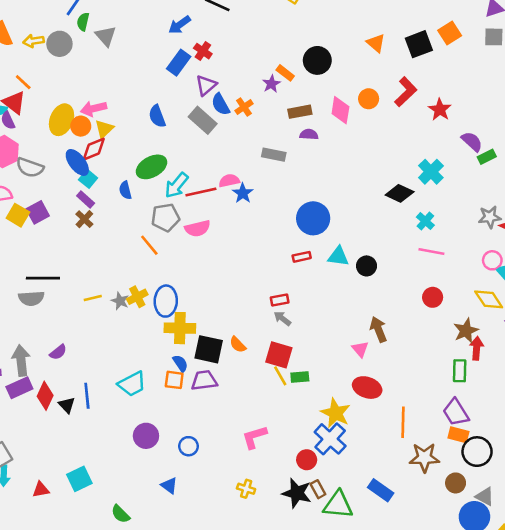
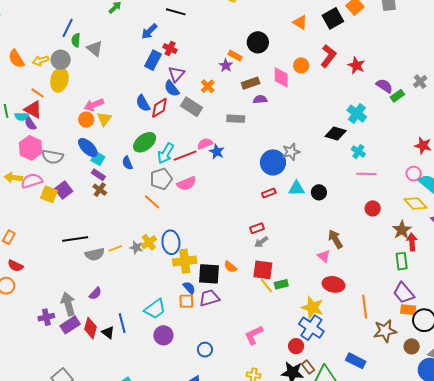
blue semicircle: (221, 104) -> (172, 89), moved
yellow ellipse: (62, 120) -> (59, 80), moved
gray rectangle: (203, 120) -> (191, 107), moved
red diamond: (94, 149) -> (159, 108), moved
gray star: (490, 217) -> (291, 152), moved
gray semicircle: (31, 298) -> (95, 254), moved
gray arrow: (282, 318) -> (261, 242), turned -64
purple circle: (146, 436) -> (163, 335), moved

